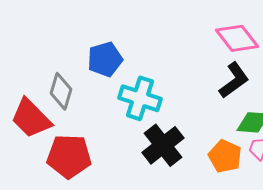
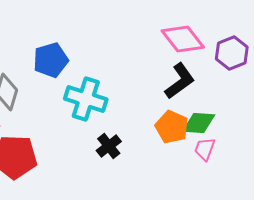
black cross: (163, 145) -> (109, 146), size x0.6
orange pentagon: (225, 156) -> (172, 127), moved

